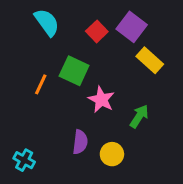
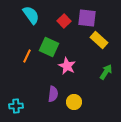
purple square: (132, 27) -> (87, 18), turned -30
green arrow: (139, 116) -> (106, 72), moved
cyan cross: (24, 160) -> (16, 106), turned -32

